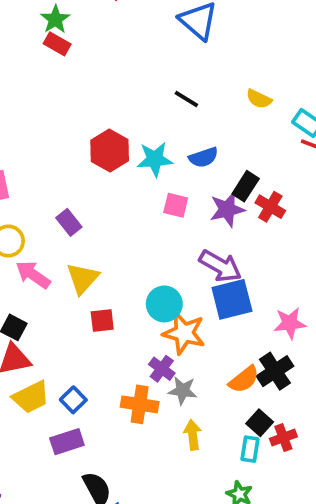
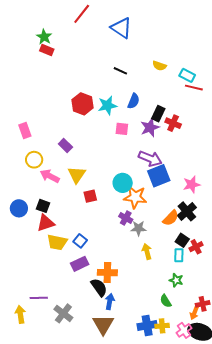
blue semicircle: (203, 157) -> (134, 101), turned -42
yellow trapezoid: (31, 397) -> (57, 242), turned 45
orange cross: (140, 404) -> (107, 273), moved

